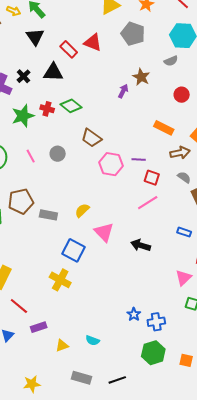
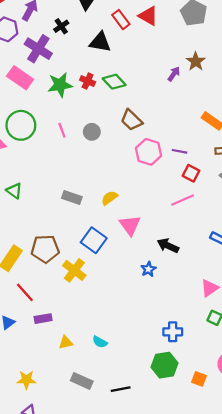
black cross: (23, 76) -> (61, 26), moved
brown pentagon: (21, 201) -> (45, 249), moved
blue star: (134, 314) -> (148, 269), moved

